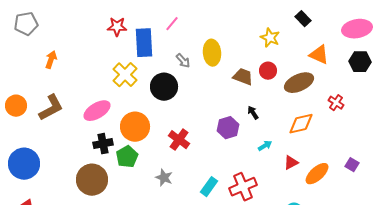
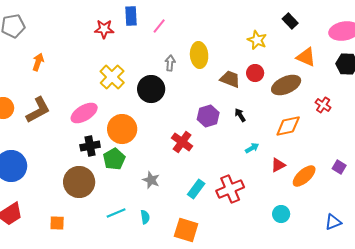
blue rectangle: (144, 43) -> (131, 16), moved, size x0.7
gray arrow: (183, 61) -> (170, 63), turned -133
purple hexagon: (228, 128) -> (208, 116), moved
red cross: (179, 140) -> (182, 142), moved

